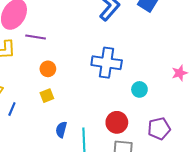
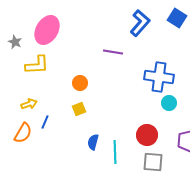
purple line: (36, 37) -> (113, 52), moved
blue cross: (107, 63) -> (159, 77), moved

